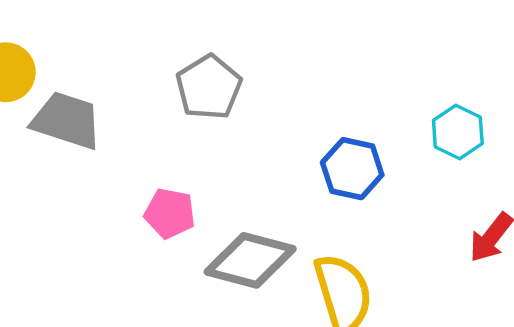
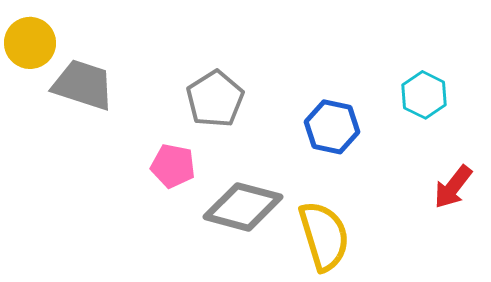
gray pentagon: (209, 87) -> (215, 99), moved

